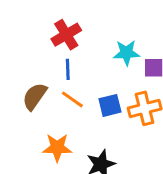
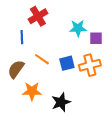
blue line: (68, 69) -> (22, 37), moved
brown semicircle: (35, 96) -> (16, 69), moved

